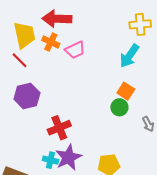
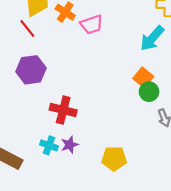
green circle: (119, 107) -> (149, 92), moved
red cross: (59, 128) -> (63, 110), turned 30
purple star: (68, 157) -> (70, 145), size x0.6

